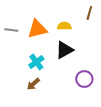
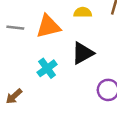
yellow semicircle: (64, 26) -> (83, 12), moved
brown arrow: (33, 84) -> (14, 96), moved

